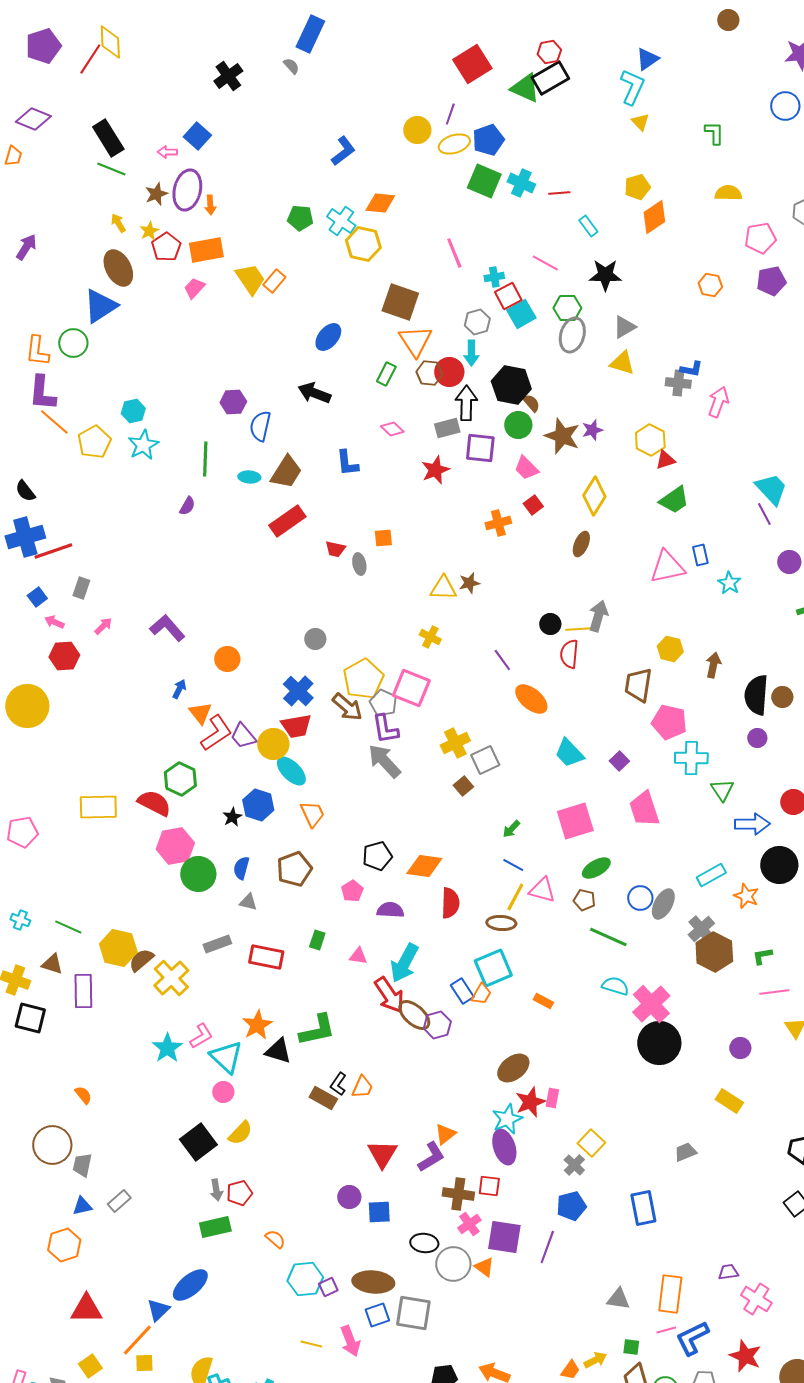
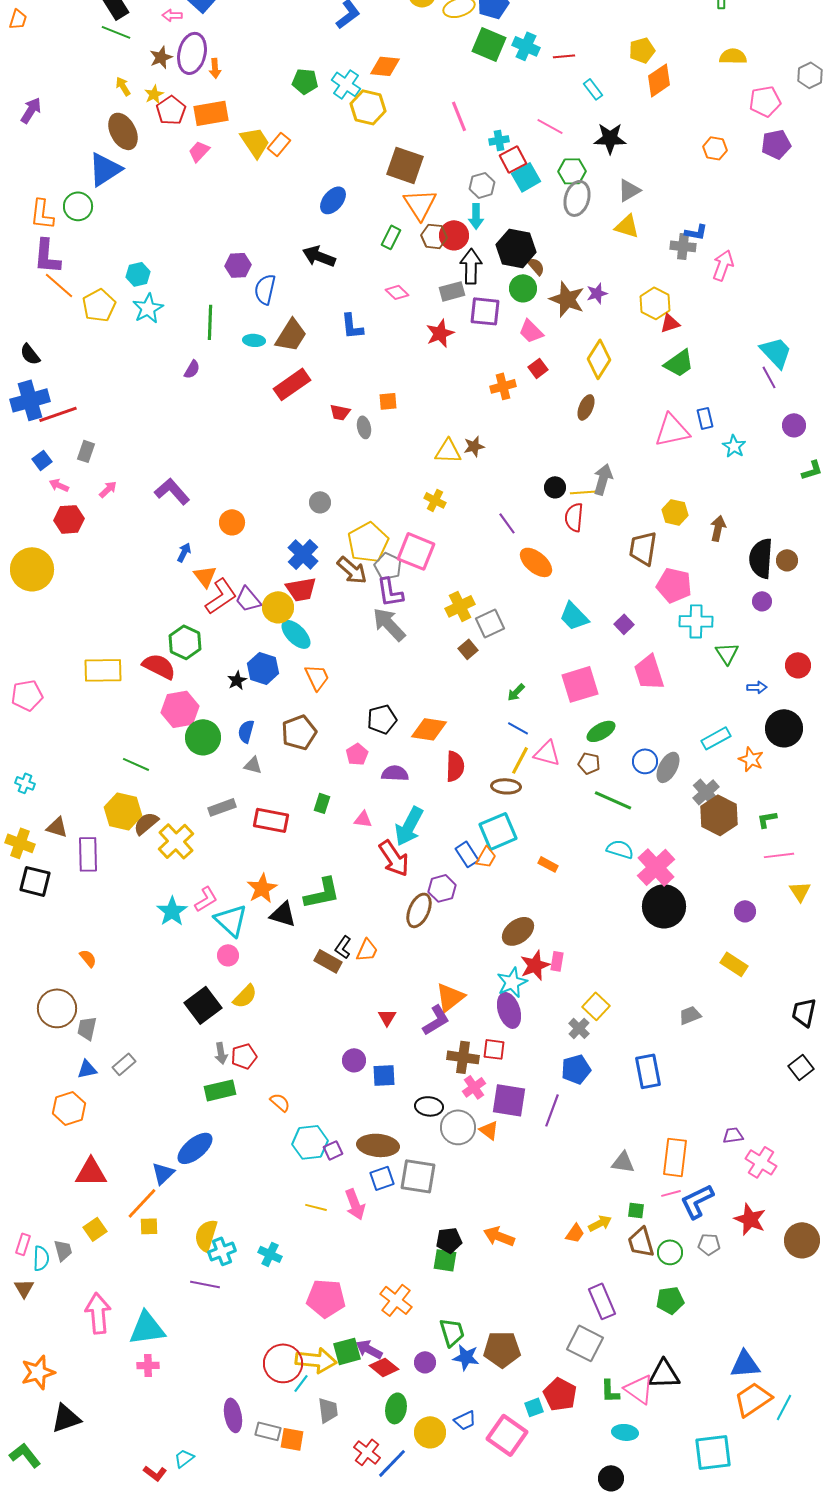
blue arrow: (752, 824) -> (757, 687), size x0.6
green line: (68, 927) -> (136, 764), moved
brown ellipse: (414, 1015) -> (419, 910), moved, turned 72
orange triangle: (445, 1134) -> (450, 997), size x1.4
red triangle: (382, 1154) -> (387, 1017), size x0.6

